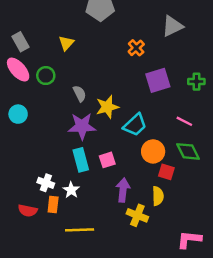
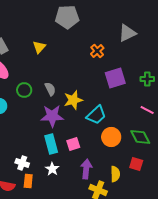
green circle: (46, 76) -> (24, 90), moved
pink line: (184, 121) -> (147, 110), moved
red square: (166, 172) -> (136, 164), moved
white star: (71, 190) -> (52, 169), moved

